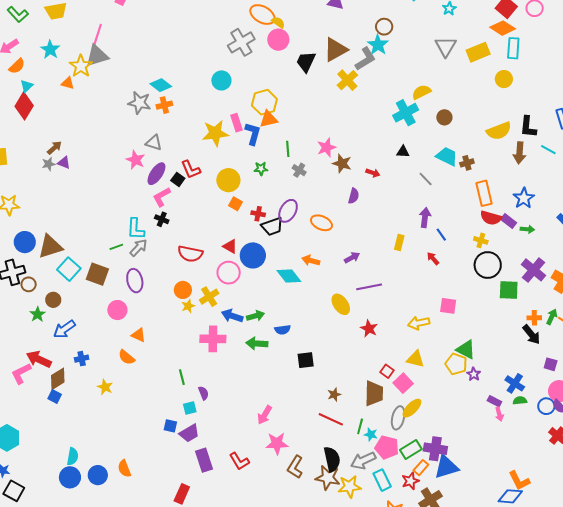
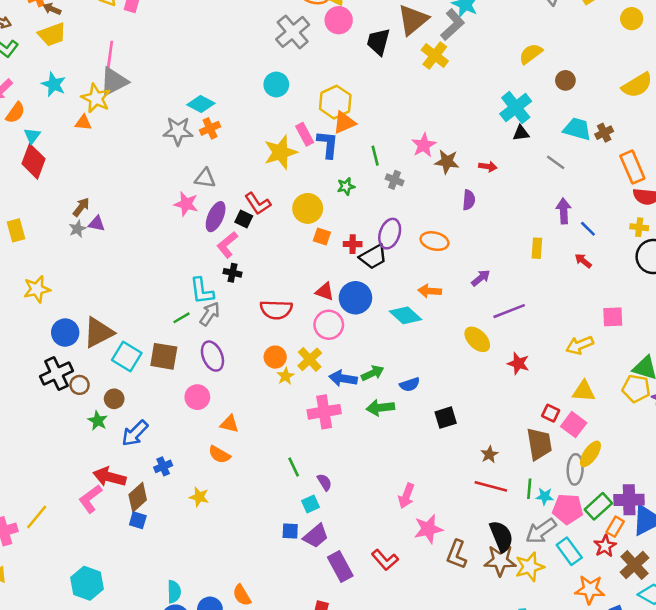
cyan cross: (406, 113) -> (516, 108), moved

